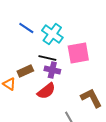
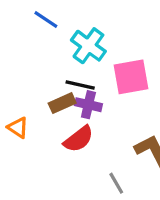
blue line: (26, 28) -> (46, 20), moved
brown rectangle: (25, 71) -> (62, 103), moved

